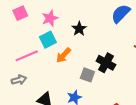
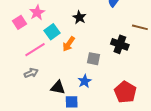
pink square: (20, 13) -> (20, 22), moved
pink star: (50, 18) -> (37, 12), moved
black cross: (106, 63) -> (120, 44), moved

